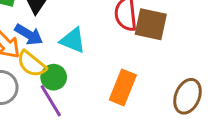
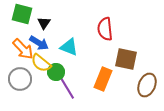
brown square: (151, 24) -> (126, 59), moved
purple line: (51, 101) -> (67, 88), moved

